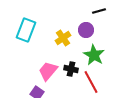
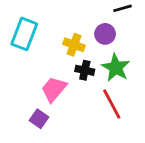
yellow cross: (63, 38) -> (74, 45), turned -35
black cross: (71, 69) -> (85, 70), moved

